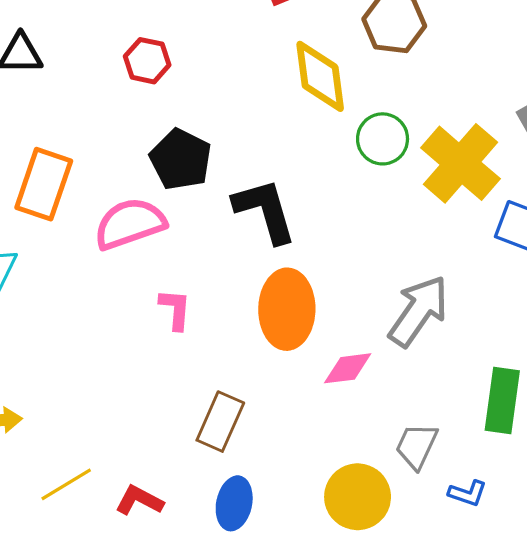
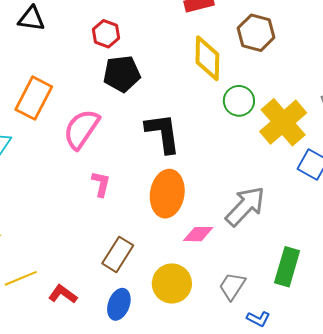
black pentagon: (181, 159) -> (122, 74), moved, turned 30
pink semicircle: (130, 224) -> (81, 129), turned -45
yellow circle: (358, 497) -> (172, 283), moved

